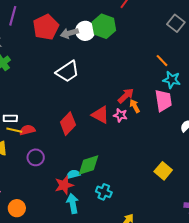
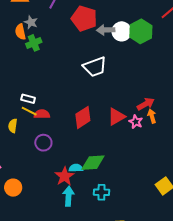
red pentagon: (46, 27) -> (84, 18), turned 30
red triangle: (100, 115) -> (116, 117), turned 48
red star: (64, 185) -> (64, 176), turned -30
cyan cross: (104, 192) -> (101, 192), turned -35

